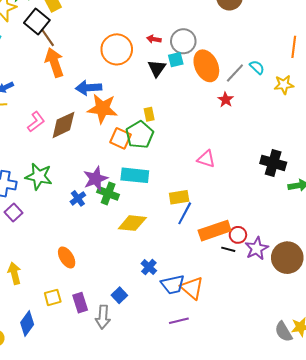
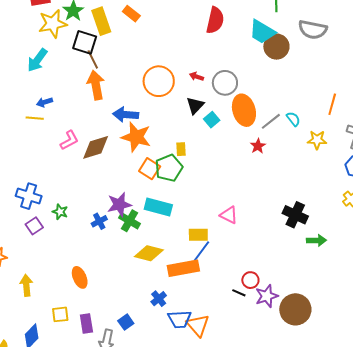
black square: (37, 22) -> (85, 42), turned -30
cyan square: (176, 60) -> (212, 120), moved, turned -35
pink triangle: (206, 159) -> (229, 215), moved
green star: (39, 176) -> (60, 212), moved, size x0.6
orange rectangle: (215, 231) -> (183, 268), moved

